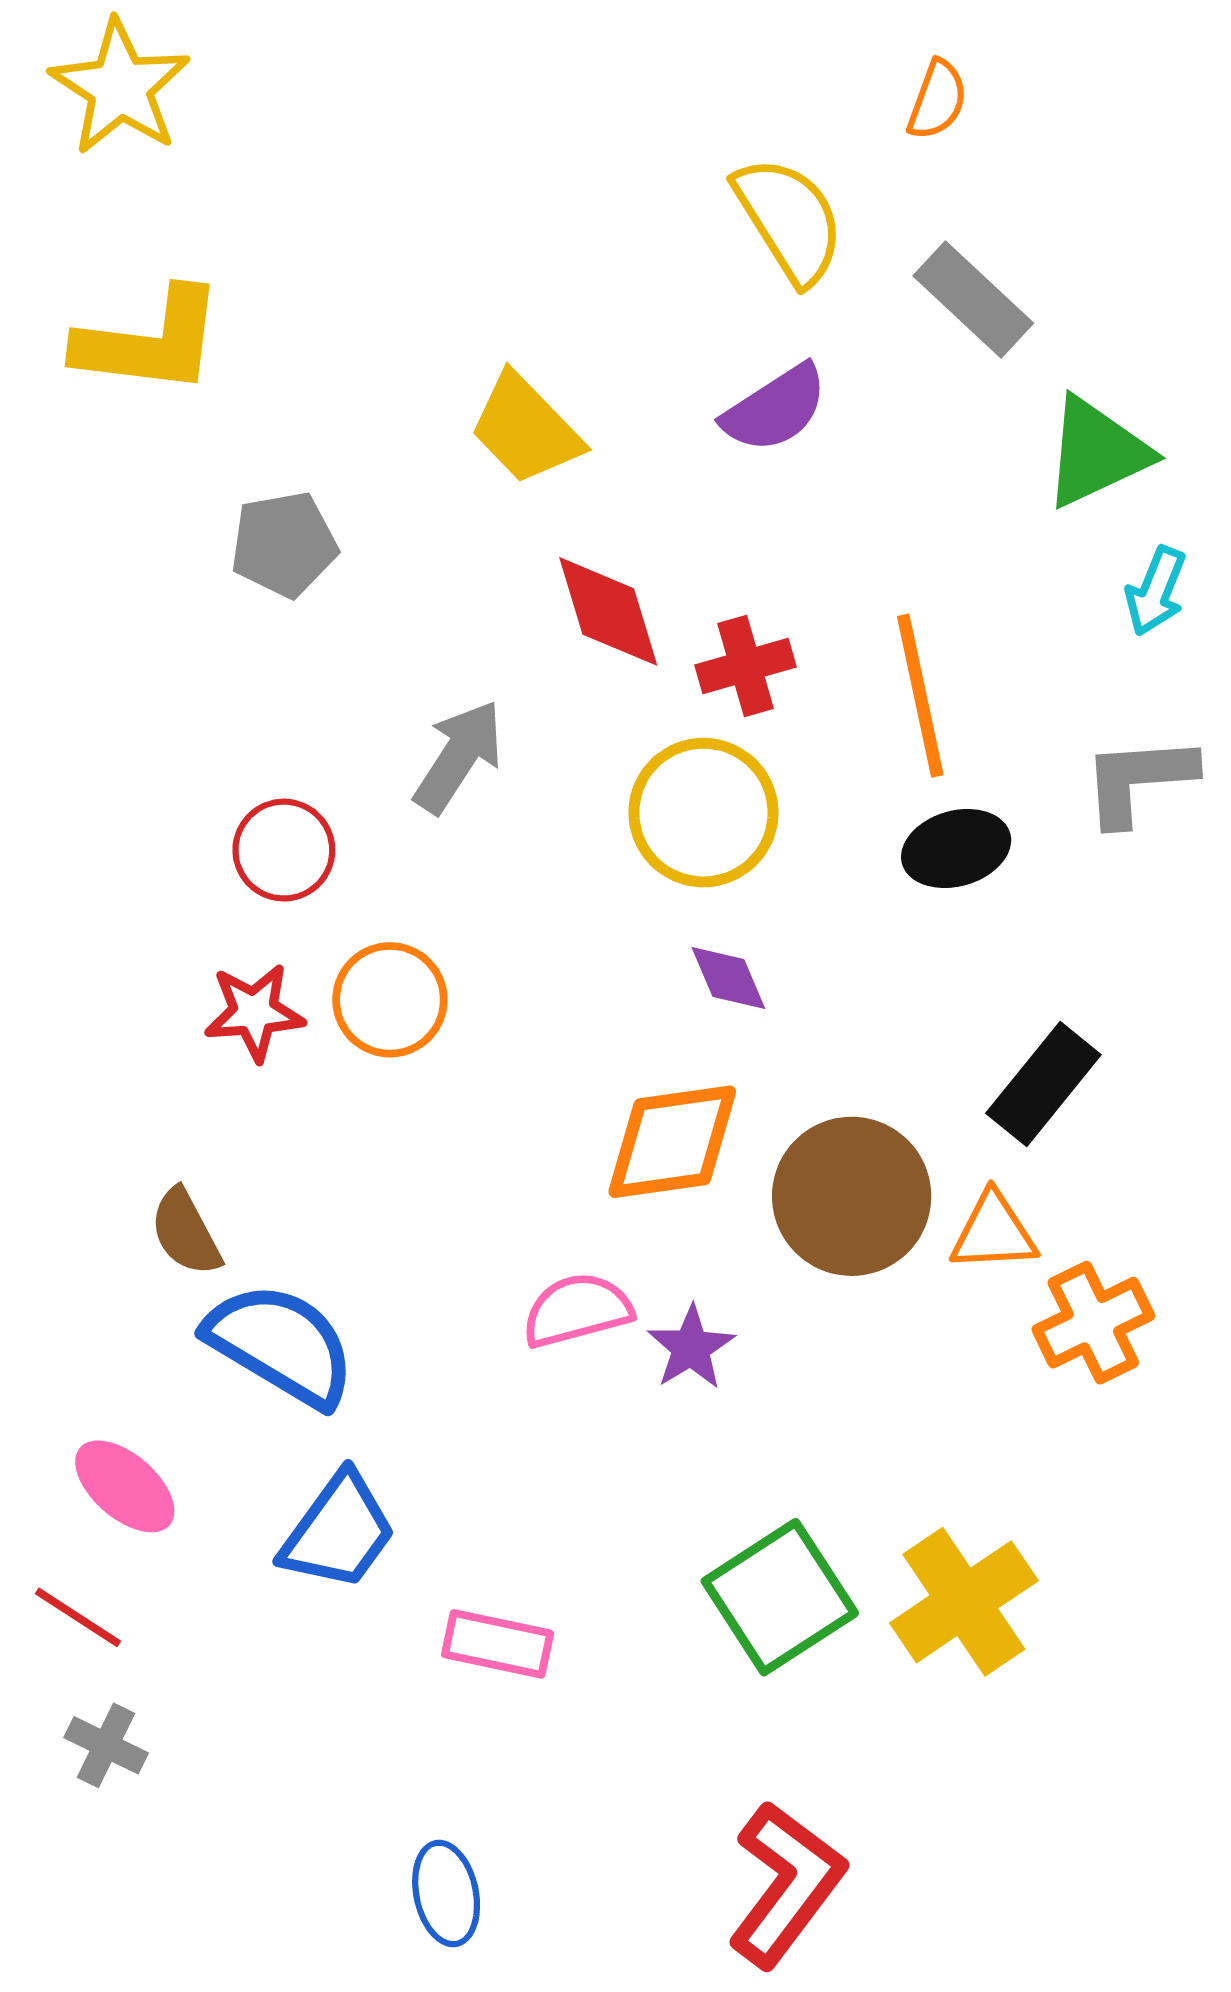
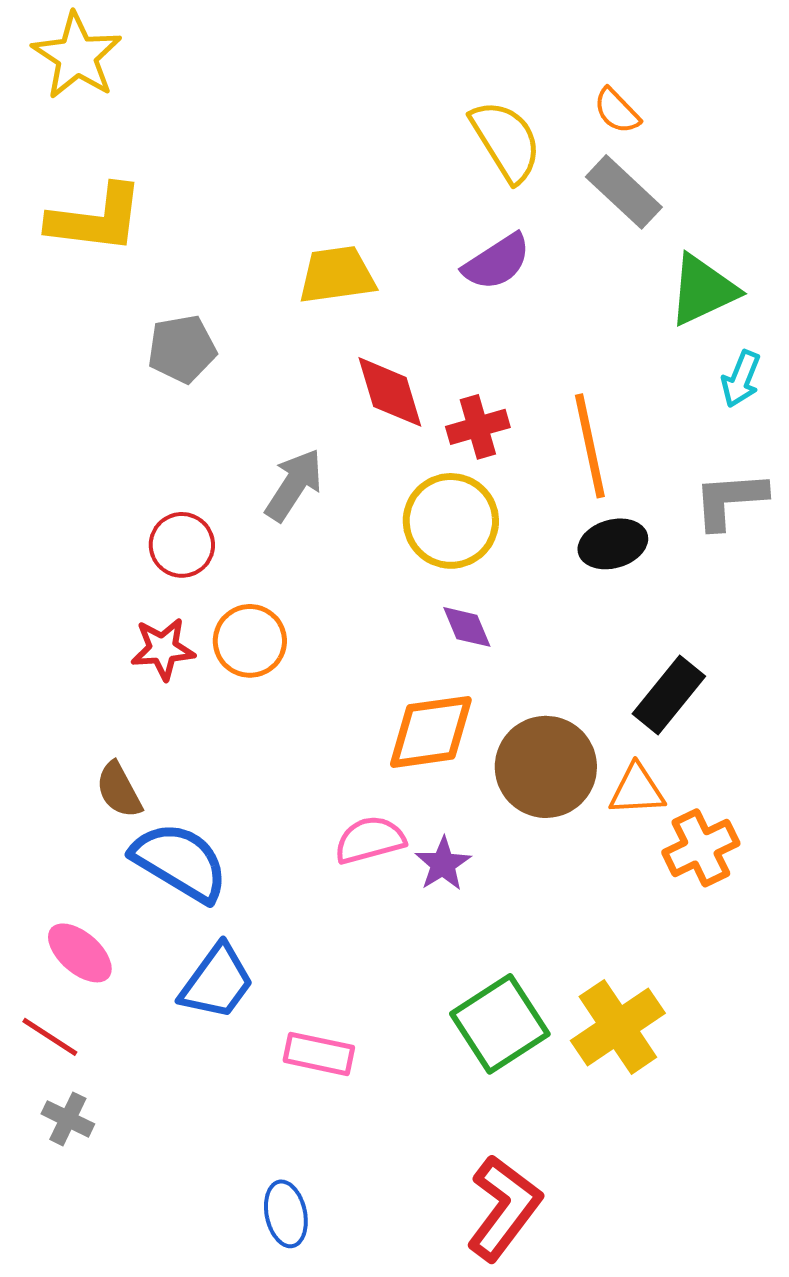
orange semicircle: (937, 100) -> (617, 111), moved, turned 116
yellow trapezoid: (526, 429) -> (337, 275), turned 126

